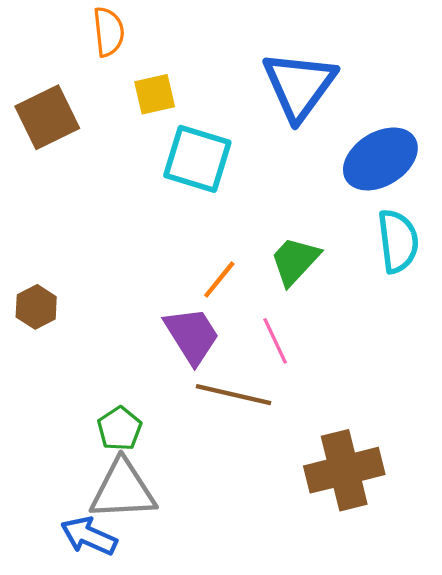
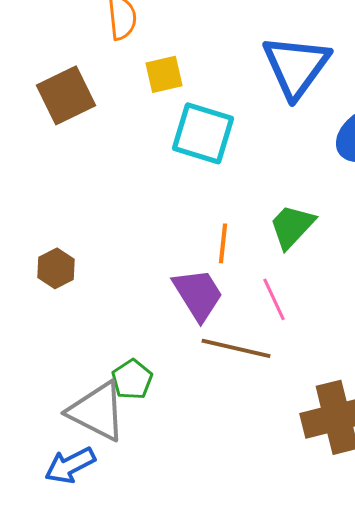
orange line: (219, 280) -> (223, 243), turned -33
gray triangle: (123, 490) -> (97, 411), moved, turned 30
blue arrow: (89, 536) -> (70, 465), moved, turned -51

